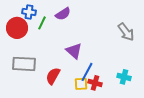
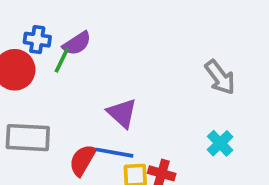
purple semicircle: (63, 14) -> (77, 43), moved
blue line: (87, 72) -> (115, 153), moved, turned 72
cyan cross: (124, 77) -> (220, 143), moved, turned 32

